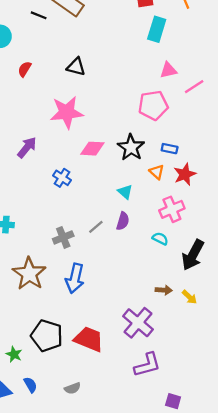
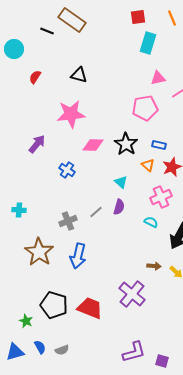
purple L-shape: (147, 365) -> (134, 352), moved
gray semicircle: (73, 388) -> (62, 350), moved

